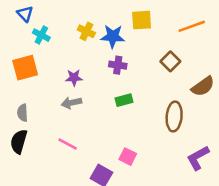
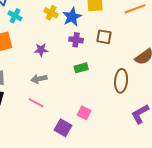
blue star: (113, 36) -> (72, 17), turned -30
brown square: (170, 61) -> (104, 37), moved, turned -35
gray arrow: (71, 103) -> (39, 79), moved

